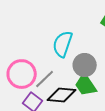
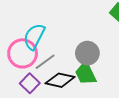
cyan semicircle: (63, 44) -> (34, 37), moved

